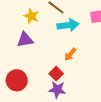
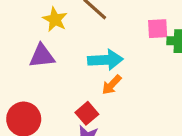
cyan arrow: (68, 25) -> (105, 60), moved

